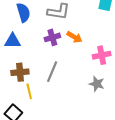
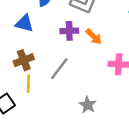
brown cross: (20, 72) -> (24, 60), turned -30
gray star: (97, 84) -> (88, 105), moved

